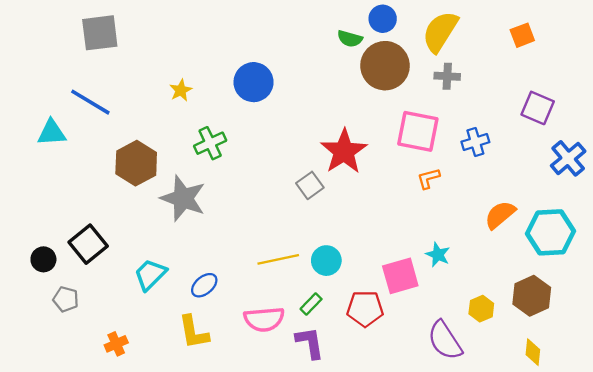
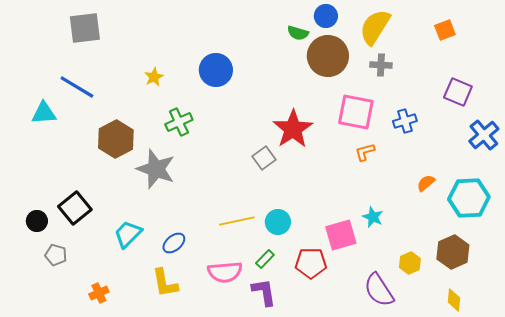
orange semicircle: (500, 215) -> (426, 183), size x0.7

